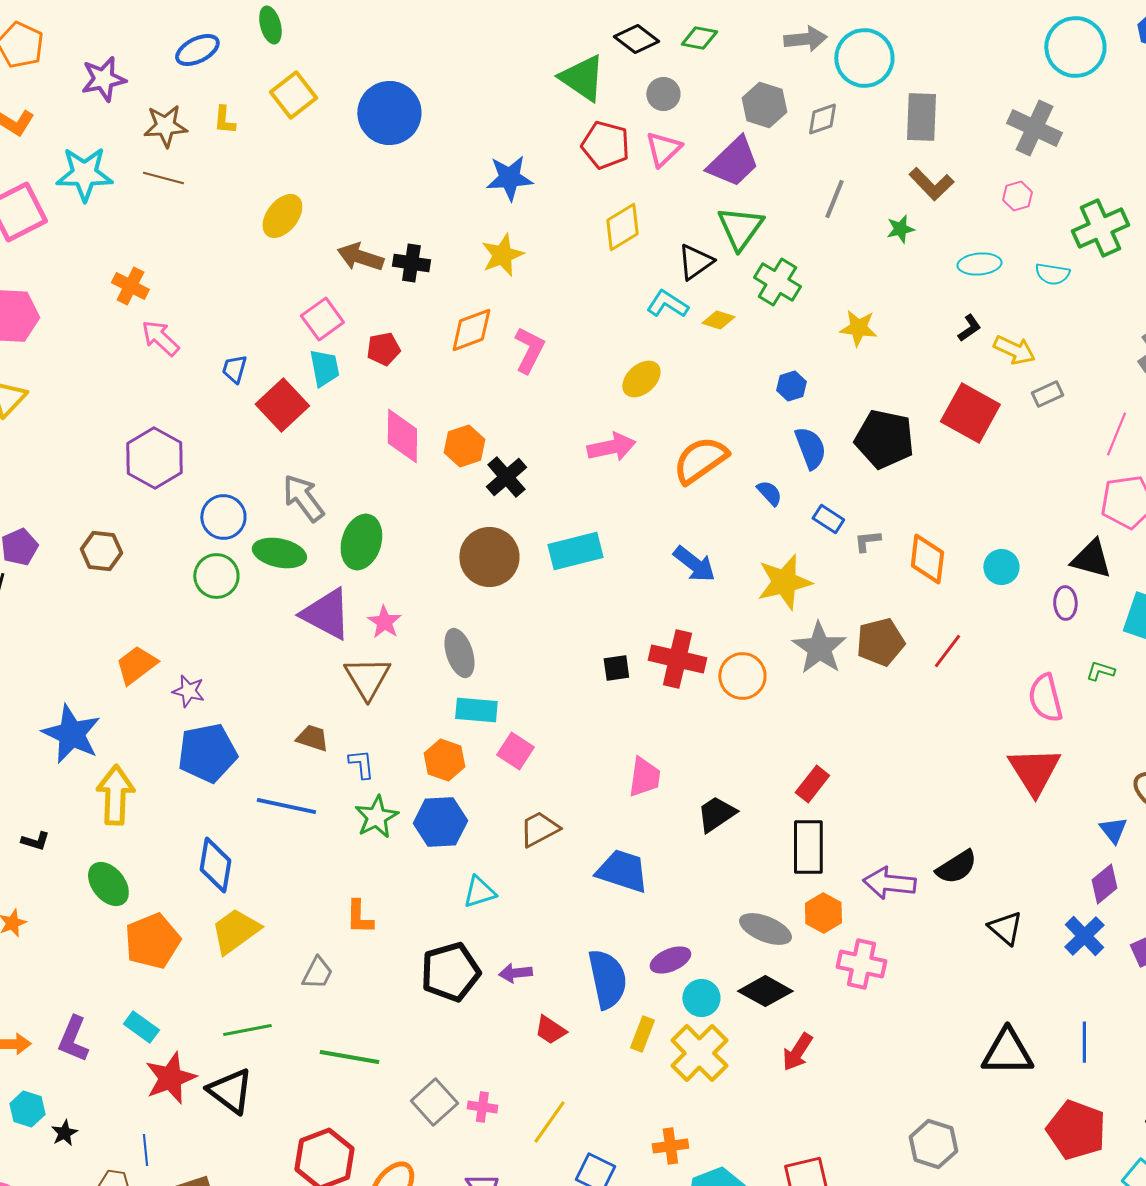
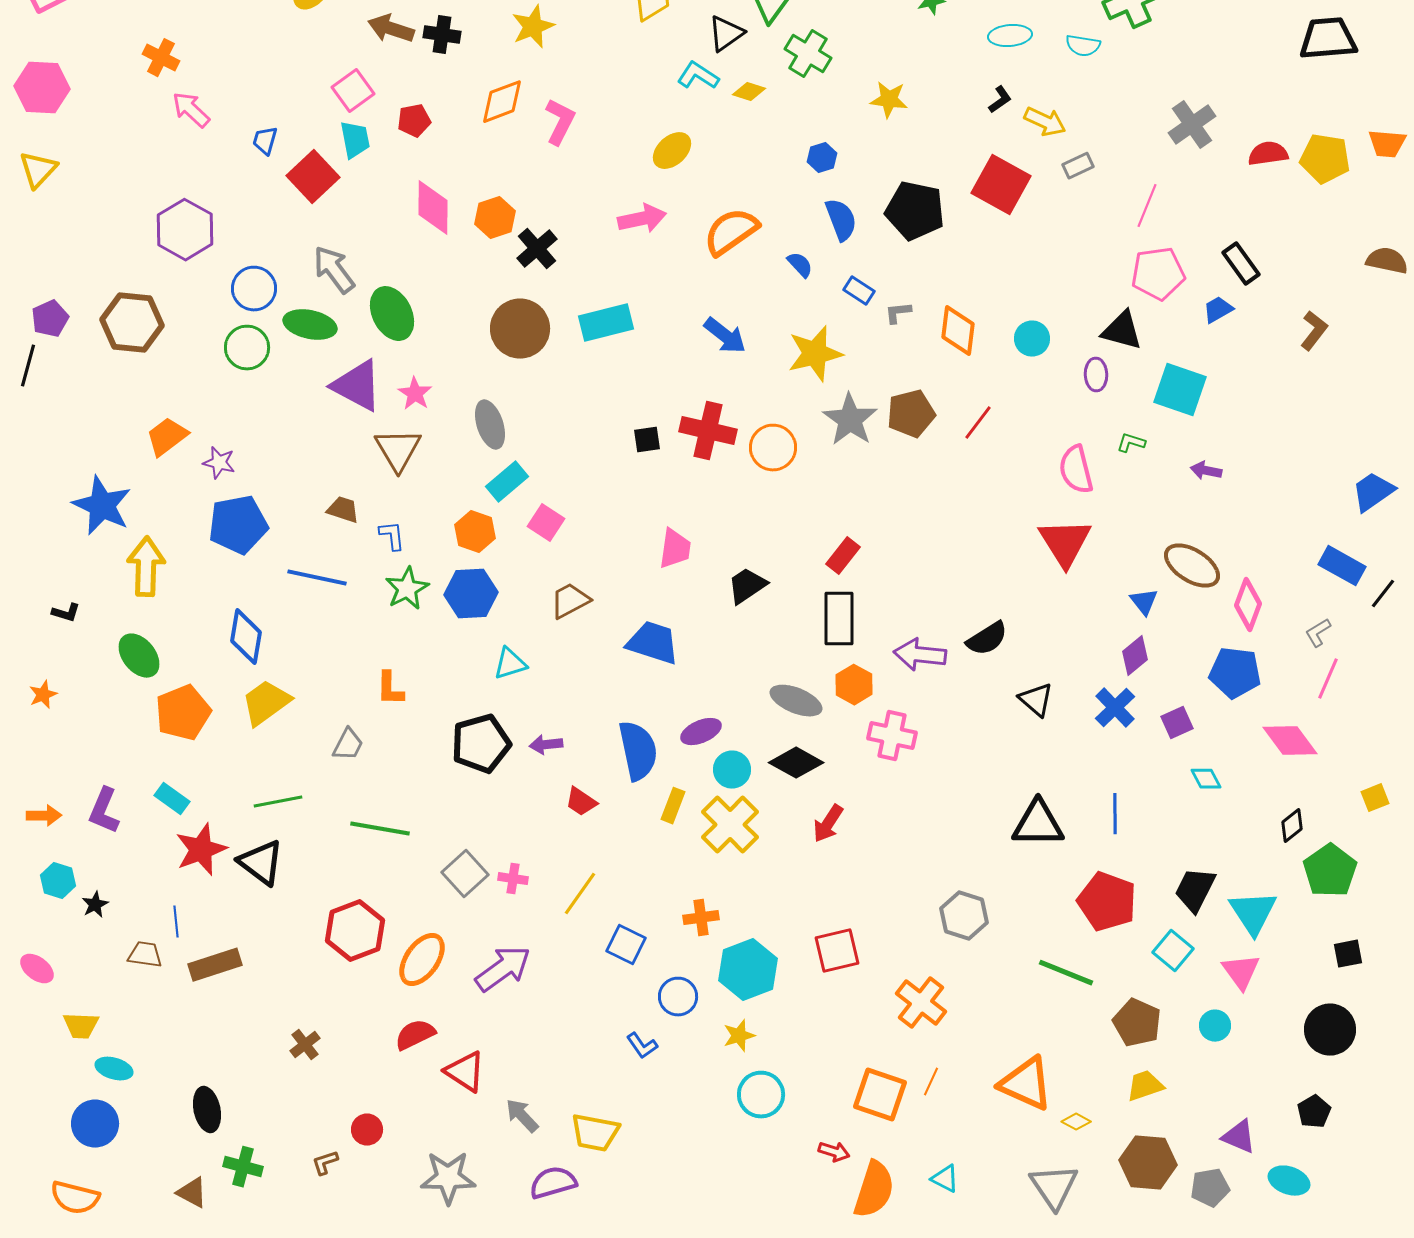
green ellipse: (361, 542) -> (392, 314), turned -44
brown hexagon: (101, 551) -> (132, 323), size x1.5
cyan rectangle: (476, 710) -> (507, 482), turned -45

